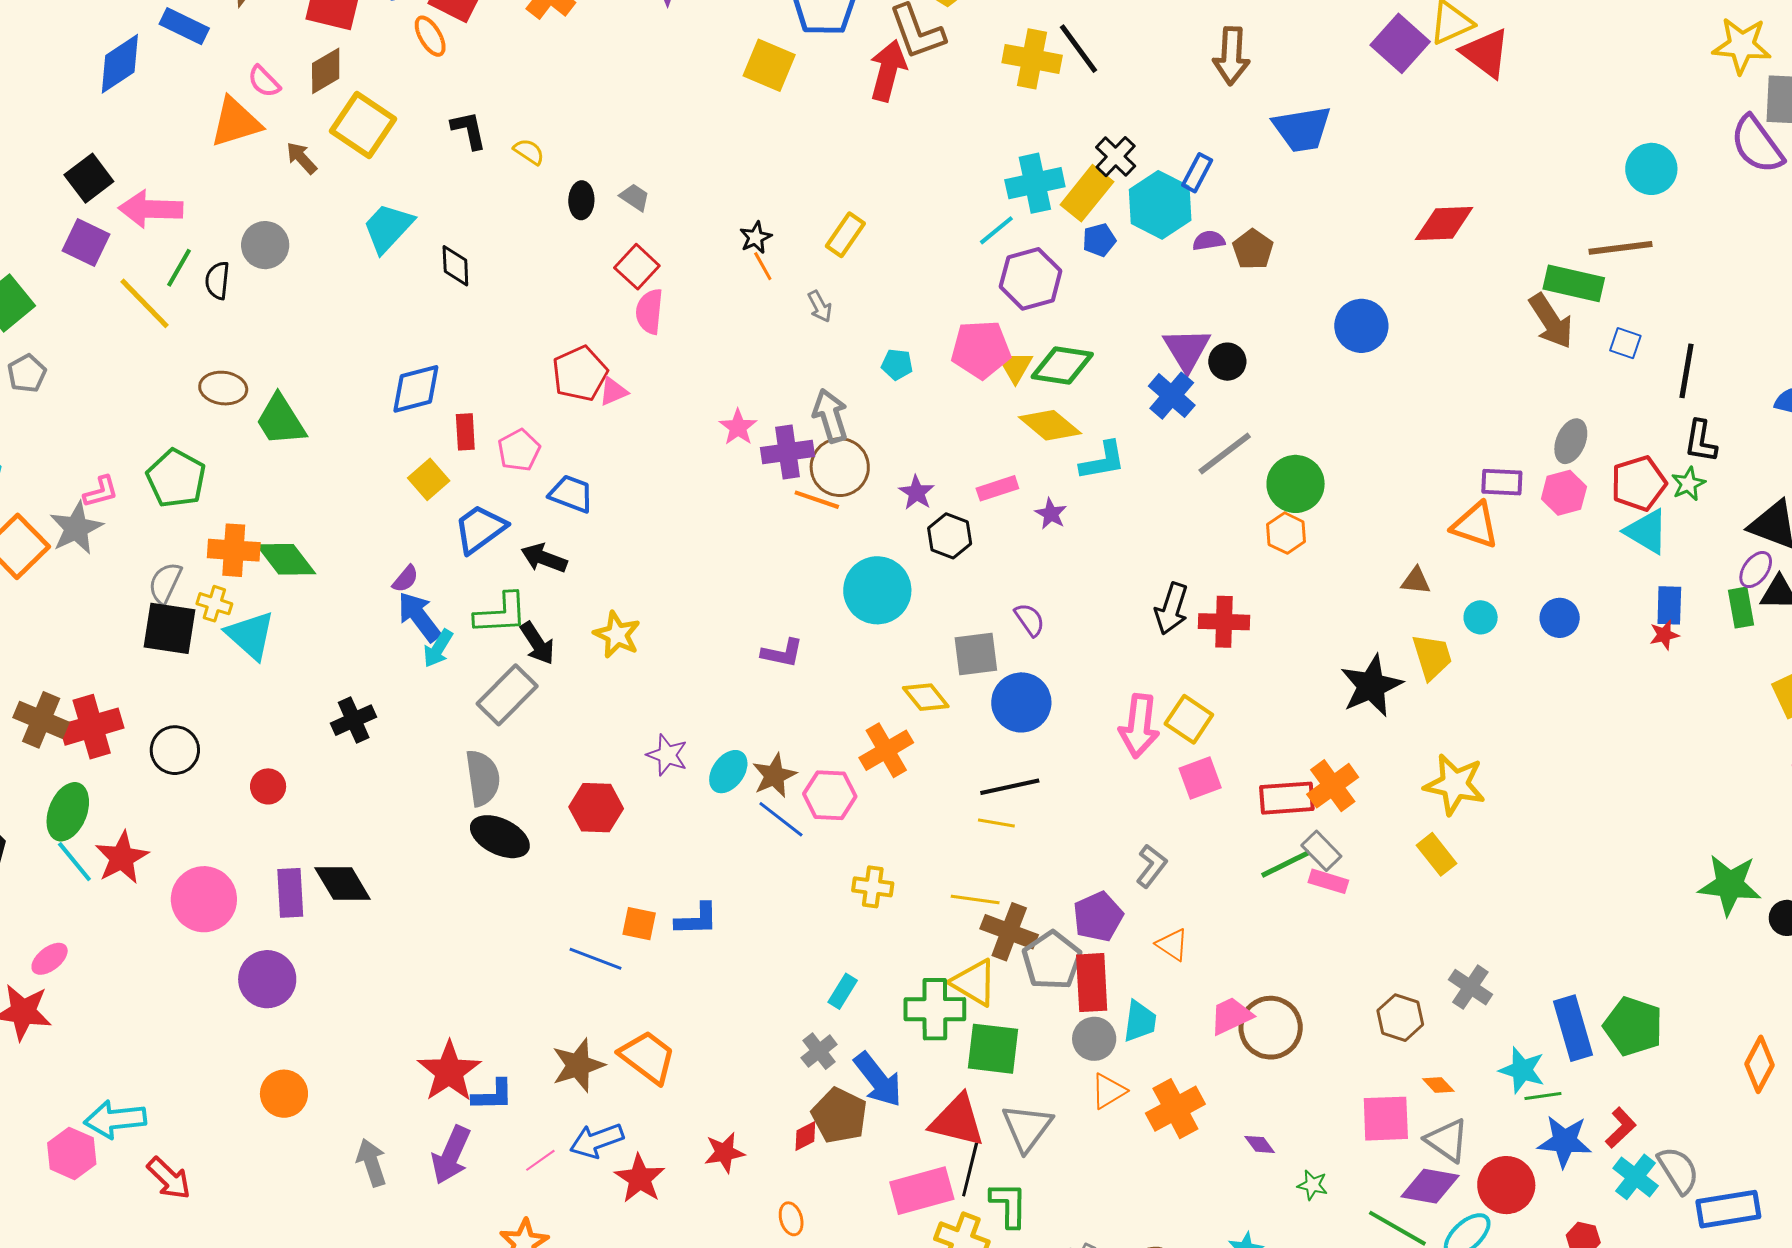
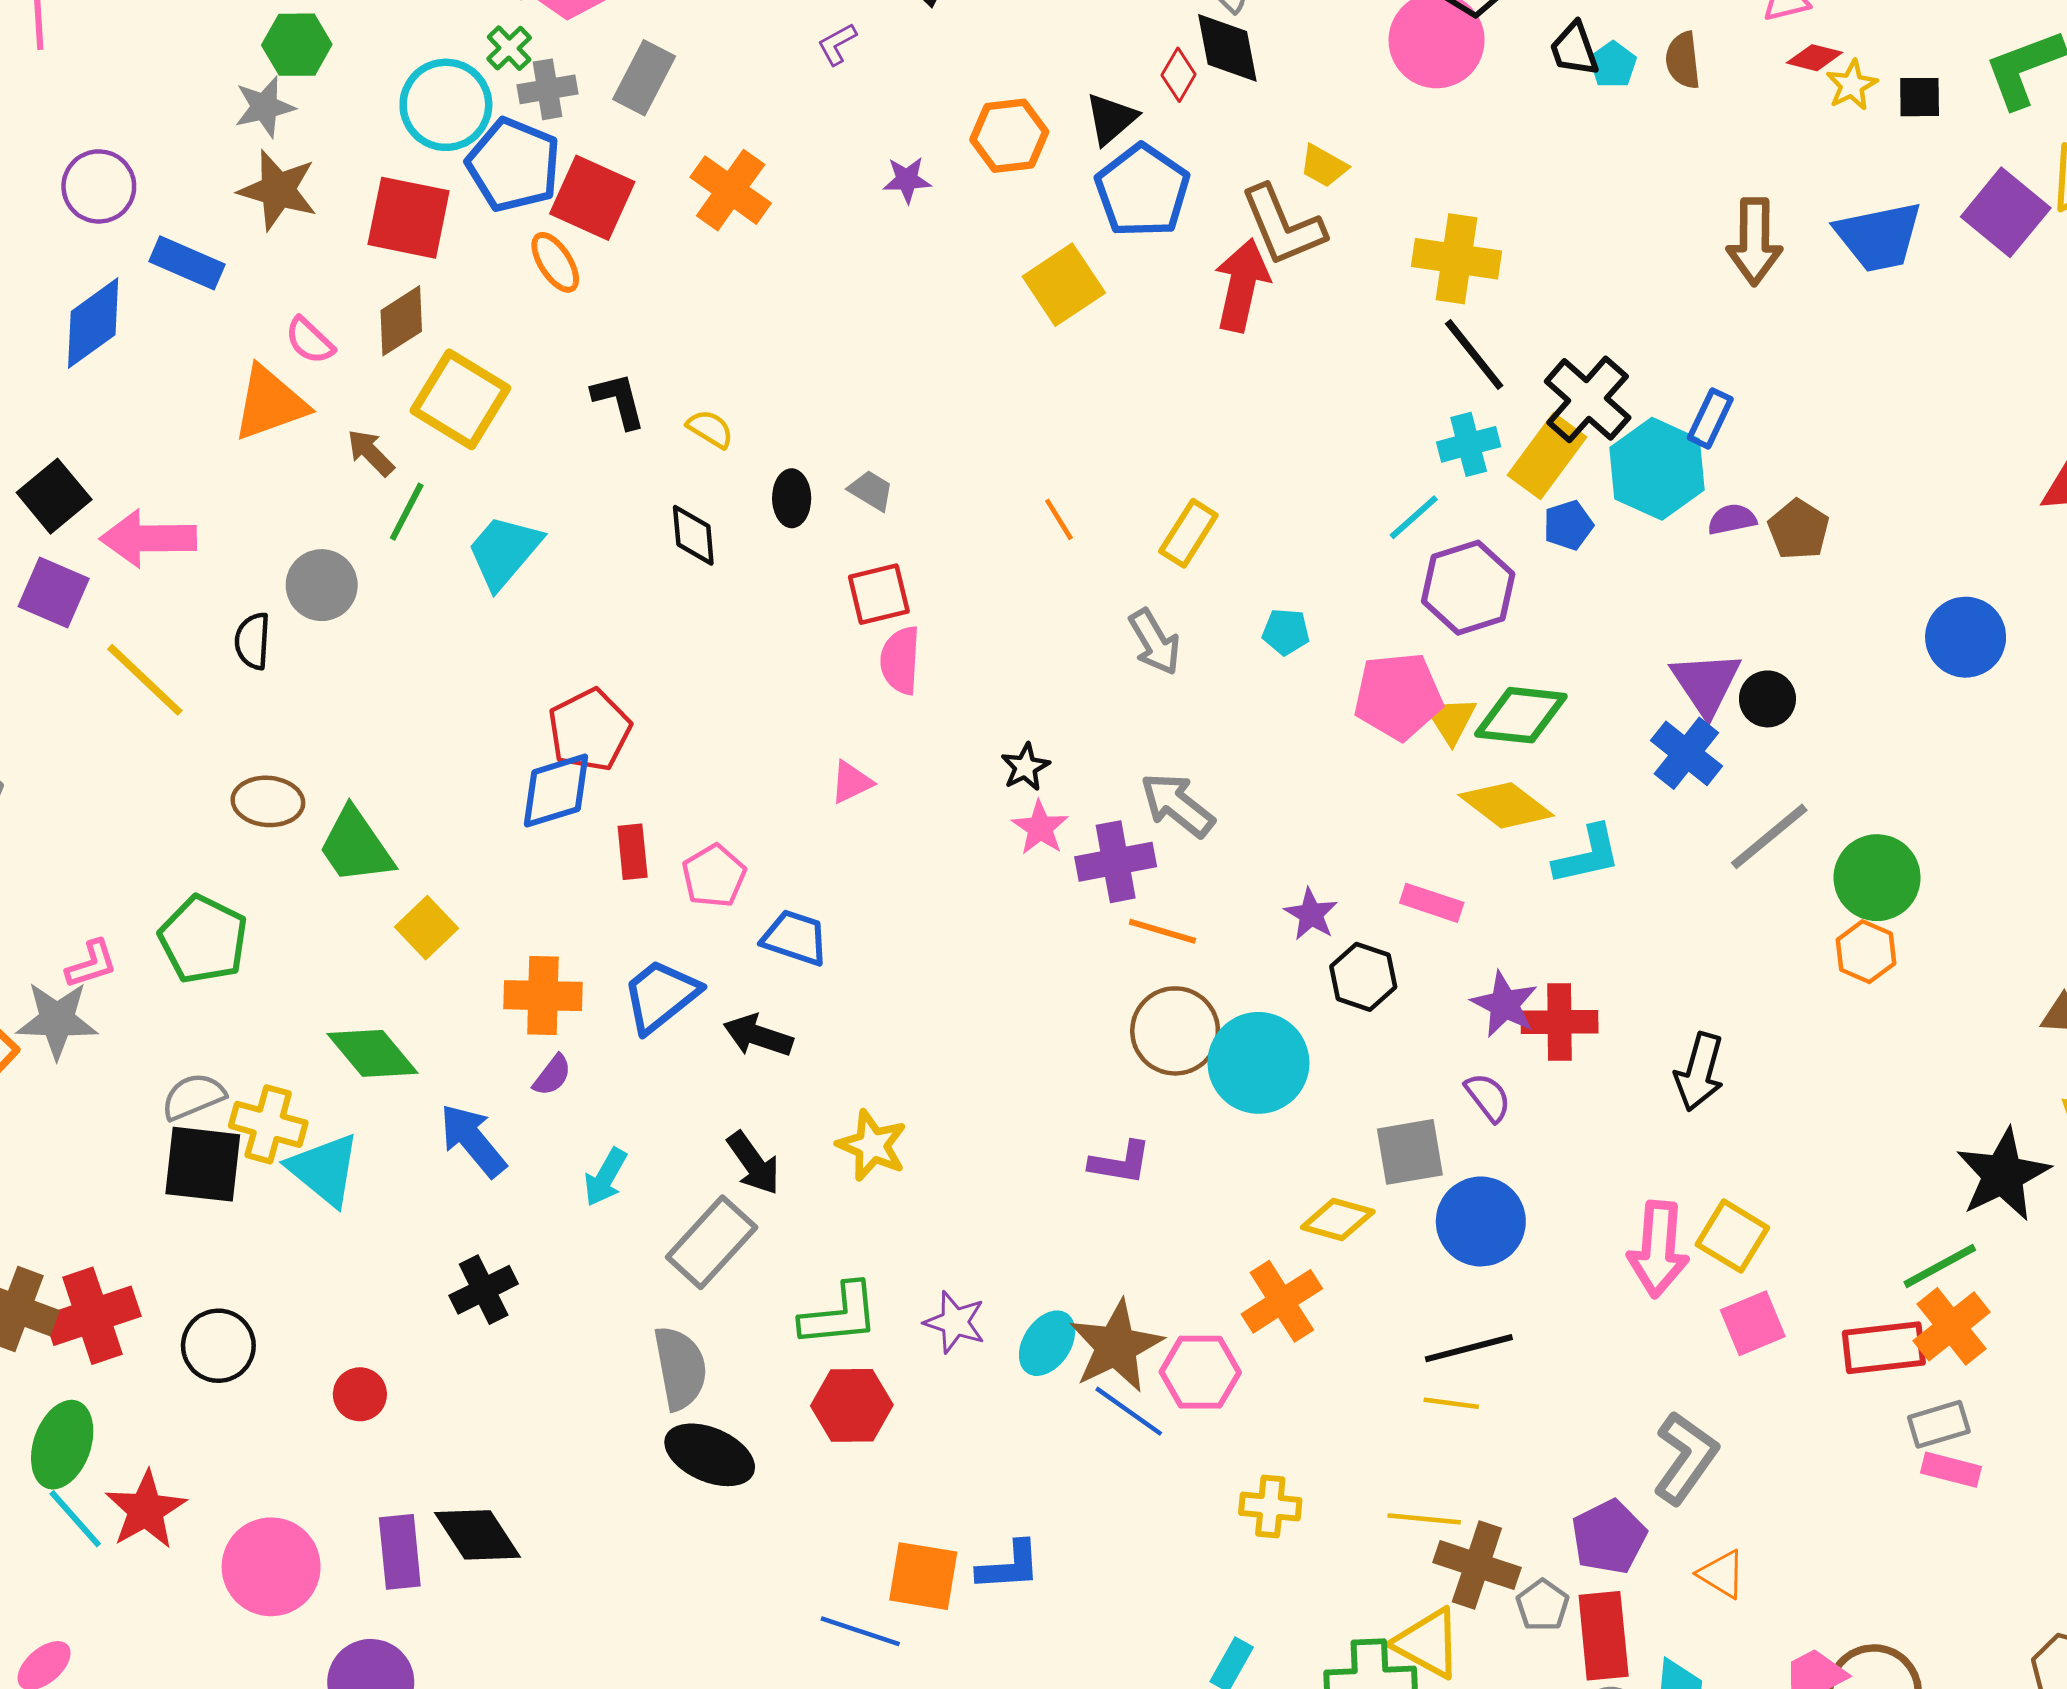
black line: (1078, 49) -> (1474, 355), moved
yellow square: (769, 65) -> (1064, 285), turned 36
blue trapezoid: (1302, 129) -> (1879, 237), moved
black cross: (1116, 157) -> (1588, 399), size x1.4
cyan cross: (1035, 183) -> (1469, 444), size x0.7
black star: (756, 237) -> (1025, 767), moved
black diamond: (455, 266) -> (693, 535), moved
orange line: (763, 266) -> (1059, 519), moved
red square: (637, 267) -> (879, 594), turned 36
green line: (179, 268) -> (407, 512), moved
gray arrow: (820, 306) -> (1155, 642), size x1.4
cyan pentagon: (897, 364) -> (1286, 632), moved
red pentagon: (580, 374) -> (590, 730), moved
gray arrow: (830, 416) -> (1177, 805), turned -32
brown circle: (840, 467) -> (1175, 1031), moved
yellow square: (429, 479) -> (427, 928), moved
pink rectangle: (997, 488) -> (1432, 903), turned 39
purple star: (1051, 514) -> (1504, 1004), moved, size x1.4
gray star: (76, 528) -> (57, 1020), turned 30
orange cross: (234, 550) -> (543, 996), moved
gray semicircle: (165, 583) -> (193, 1097), turned 45
yellow cross: (214, 604) -> (268, 1124), size x1.4
green L-shape: (501, 614) -> (839, 1315), moved
blue arrow: (419, 617) -> (473, 1140), moved
red cross: (1224, 622) -> (1560, 1022), moved
yellow diamond: (926, 697) -> (1338, 1220), turned -33
brown star: (774, 775) -> (1116, 1346), size x1.4
gray rectangle: (1321, 851) -> (1939, 1424), turned -60
green line: (1286, 864) -> (1940, 1266), moved
gray L-shape: (1151, 866) -> (1685, 1458), size x1.4
orange square: (639, 924) -> (923, 1576), size x1.4
gray pentagon: (1052, 960) -> (1543, 1605), size x0.6

